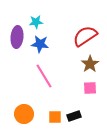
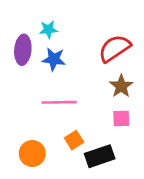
pink line: (44, 76) -> (59, 102), turned -60
black rectangle: (74, 116) -> (100, 156), size x1.5
orange square: (55, 117) -> (74, 140), moved, turned -32

